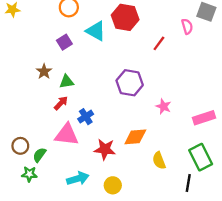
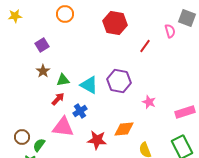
cyan triangle: (96, 31) -> (89, 85), moved
purple square: (64, 42) -> (42, 45), moved

